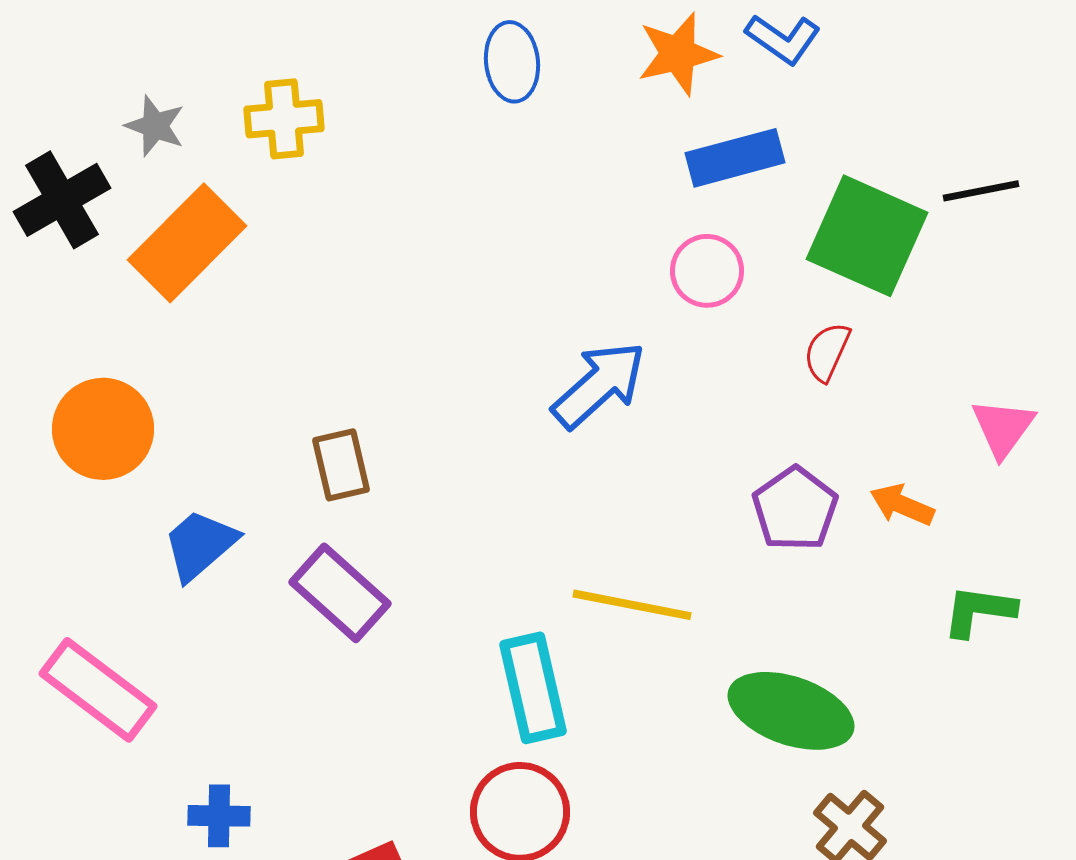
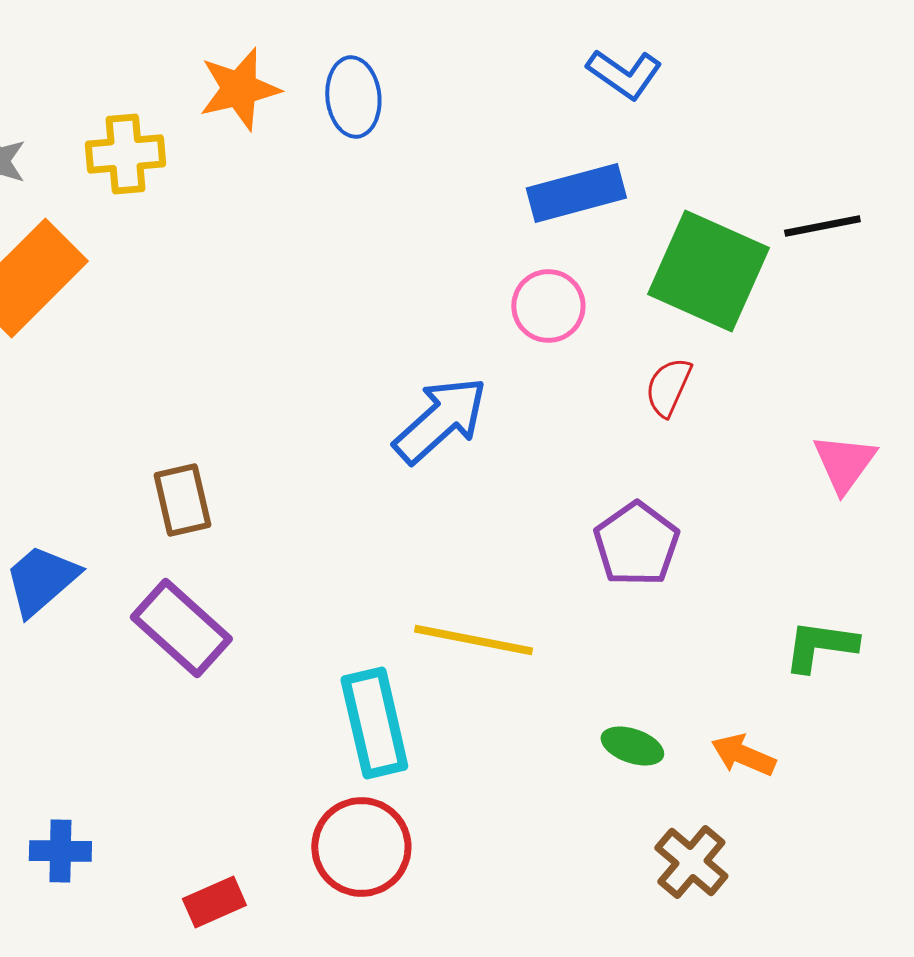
orange star: (678, 54) -> (239, 89), moved
orange arrow: (902, 505) -> (743, 755), moved
green ellipse: (791, 711) -> (632, 746), size x0.5

